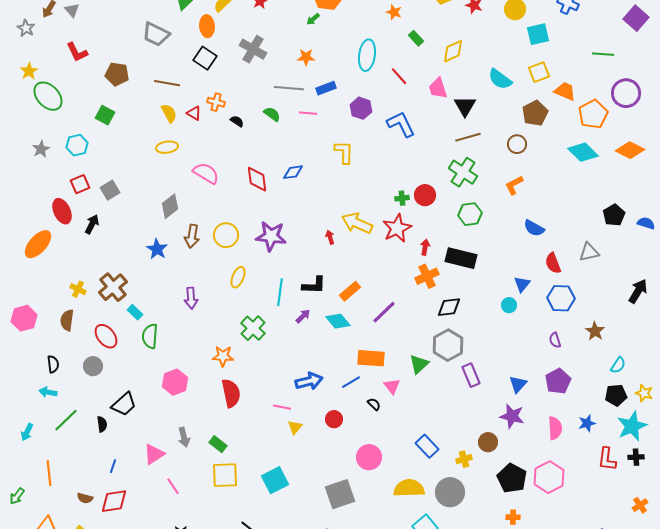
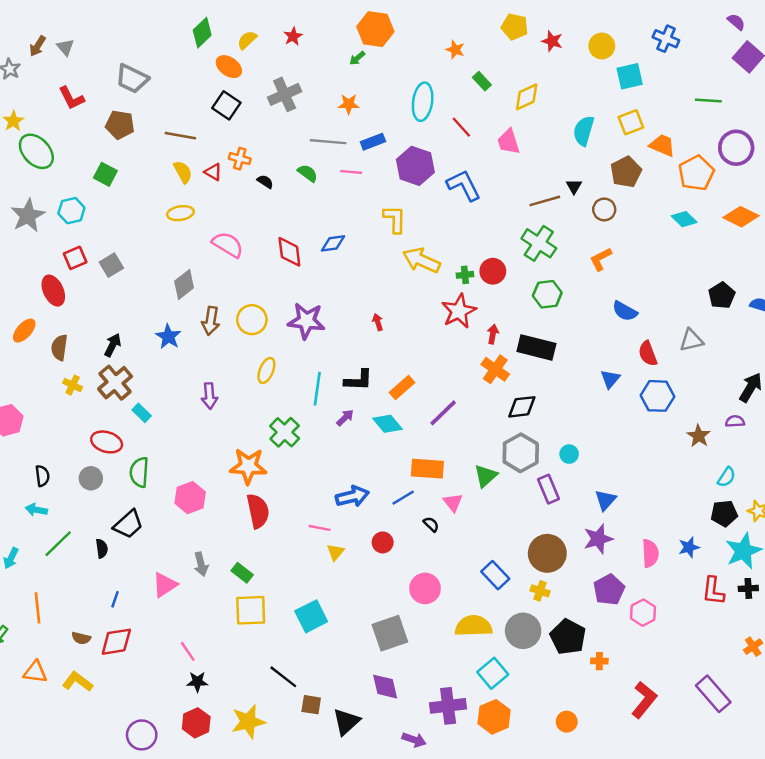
orange ellipse: (207, 26) -> (229, 67), turned -50
gray trapezoid: (156, 34) -> (132, 79), moved
gray cross: (253, 49) -> (285, 94), turned 36
cyan semicircle: (500, 79) -> (584, 131), turned 70
black triangle: (465, 106) -> (574, 186), moved, size x0.6
purple hexagon: (361, 108) -> (415, 166), size x1.4
gray star: (41, 149) -> (28, 216), size x1.6
cyan diamond: (583, 152) -> (684, 219), size x0.7
yellow arrow: (357, 223) -> (421, 260), moved
black arrow: (92, 224) -> (113, 345), moved
orange ellipse: (38, 244) -> (24, 331), size x0.7
orange cross: (427, 276) -> (495, 369), turned -30
cyan circle: (509, 305) -> (569, 454), moved
brown semicircle: (67, 320) -> (59, 347), moved
red ellipse: (106, 336) -> (107, 442), turned -35
green semicircle: (150, 336) -> (139, 472), moved
purple semicircle: (555, 340) -> (735, 421), moved, turned 105
orange star: (223, 356) -> (248, 466), size x1.4
purple pentagon: (558, 381) -> (609, 590), moved
purple star: (512, 416) -> (598, 539), turned -30
brown circle: (488, 442) -> (547, 553), moved, size x1.6
yellow cross: (464, 459) -> (540, 591), turned 35
pink hexagon: (549, 477) -> (643, 613), size x0.7
black pentagon: (512, 478) -> (568, 637), moved
pink line: (173, 486) -> (188, 651), moved

